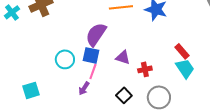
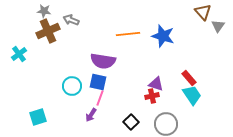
cyan cross: (12, 12) -> (19, 54), moved
purple semicircle: (96, 34) -> (103, 61), turned -115
purple triangle: (123, 57) -> (156, 84), moved

